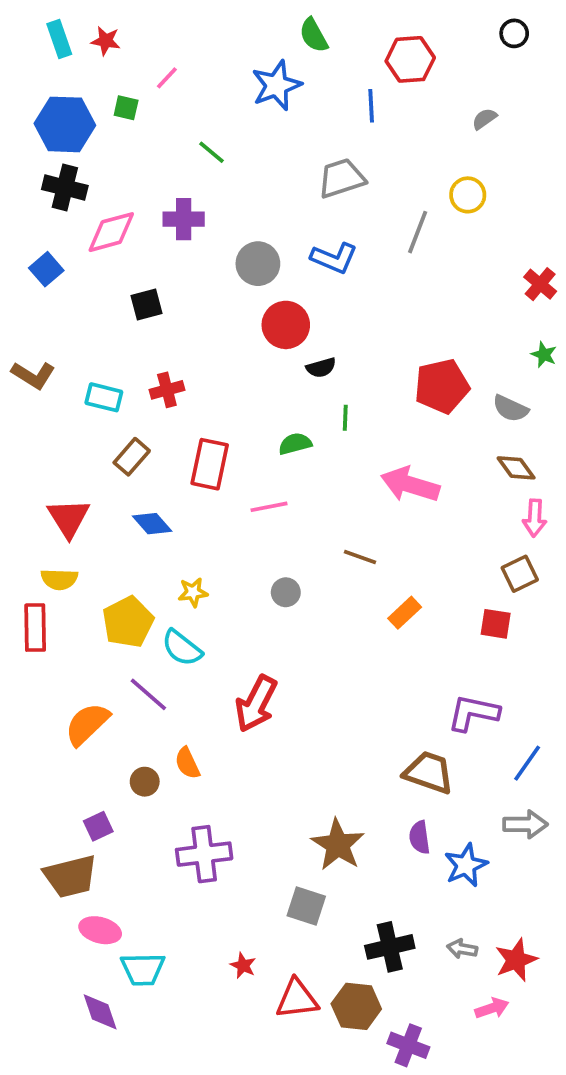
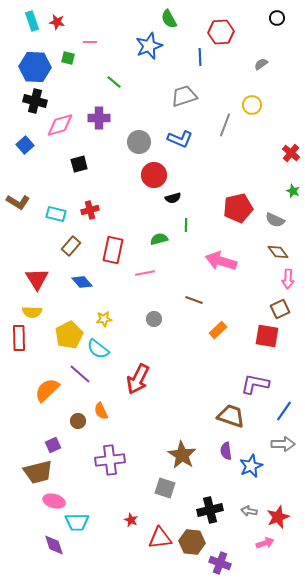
pink line: (167, 78) -> (90, 42), turned 48
red square: (496, 624) -> (267, 336), size x1.4

